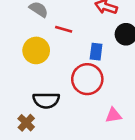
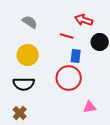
red line: (64, 29) -> (67, 36), moved
black semicircle: (46, 100) -> (24, 84), moved

